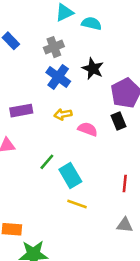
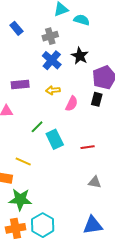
black rectangle: (119, 121) -> (97, 99), turned 32
pink semicircle: (88, 129) -> (72, 104), turned 91
red line: (125, 184) -> (88, 147), moved, turned 72
yellow line: (77, 204) -> (23, 162), moved

